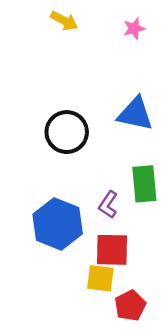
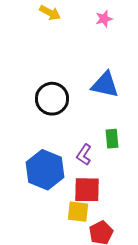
green rectangle: (144, 184) -> (112, 139), size x0.7

